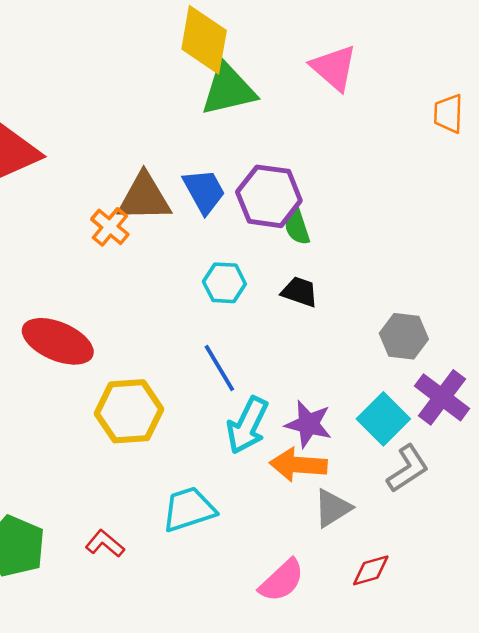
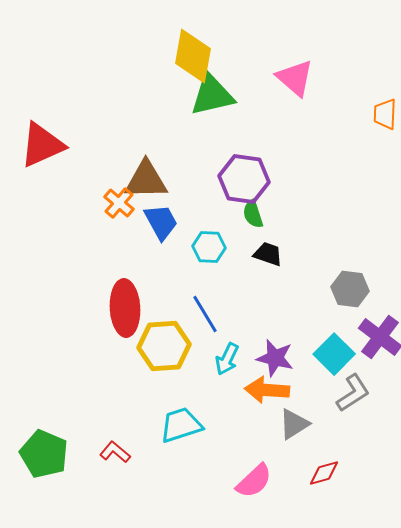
blue trapezoid: (204, 191) -> (161, 222), moved
green semicircle: (297, 227) -> (253, 214), moved
red ellipse: (58, 341) -> (125, 308), moved, turned 64
yellow hexagon: (129, 411) -> (164, 346), moved
cyan arrow: (247, 425) -> (227, 359), size x0.7

